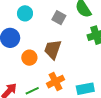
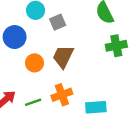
gray square: (59, 18) -> (58, 22), moved, turned 32

